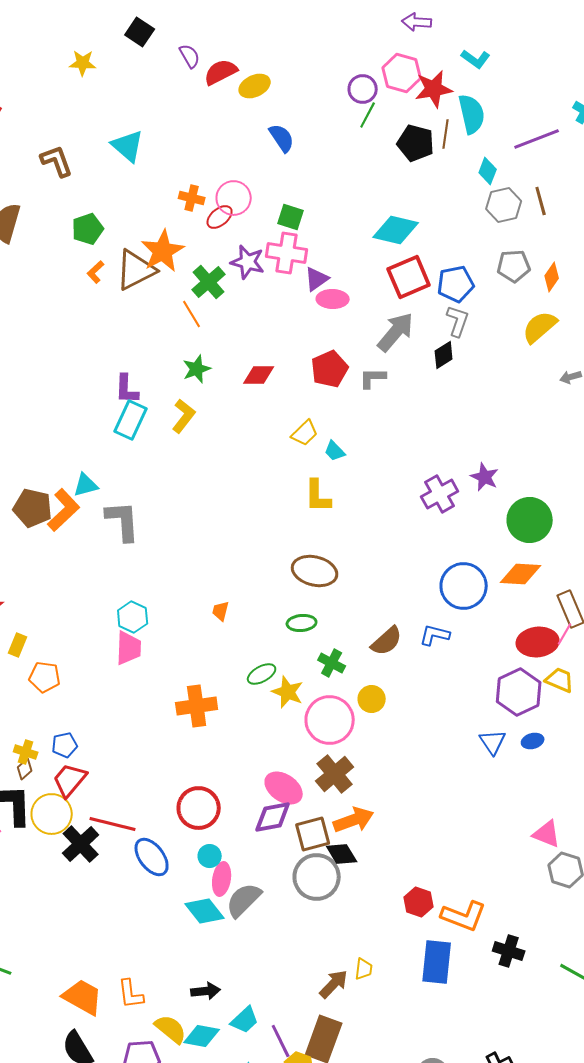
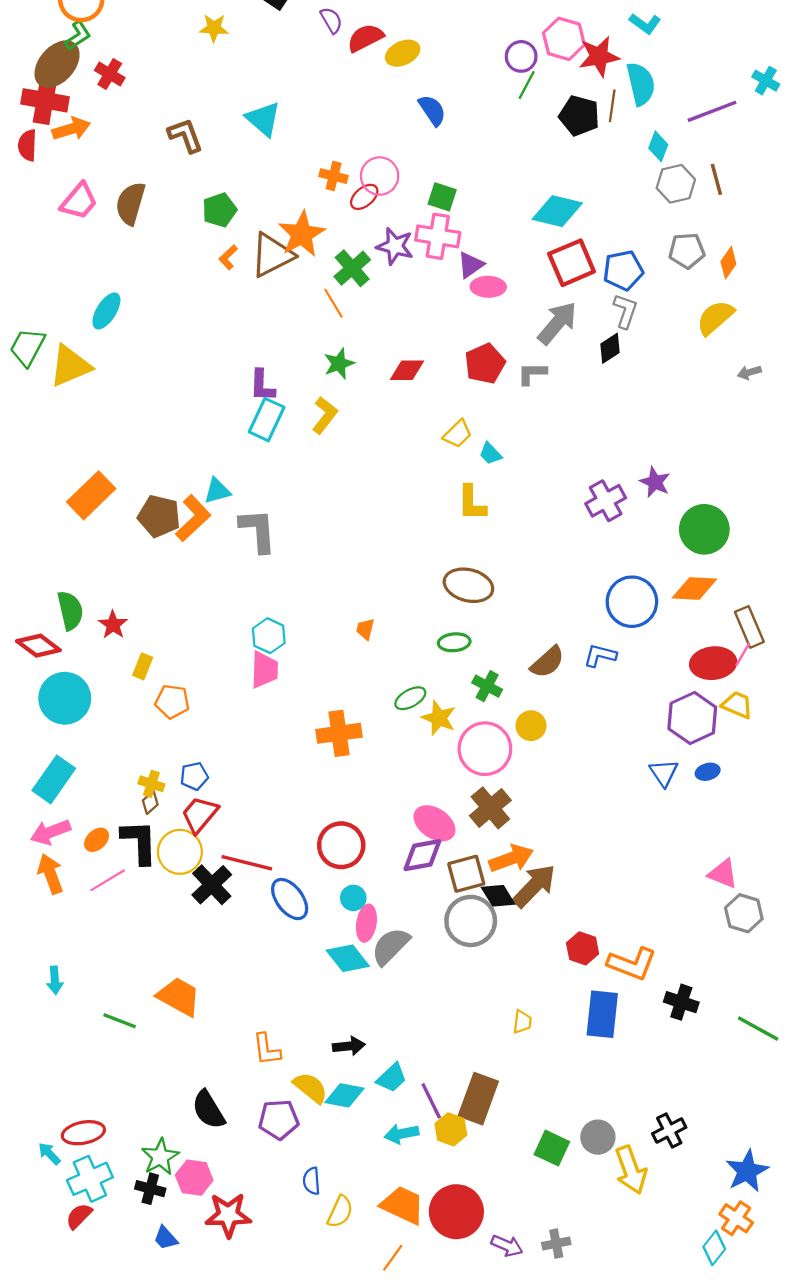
brown arrow: (334, 984) -> (534, 886), moved, size x1.4
orange trapezoid: (83, 997) -> (179, 997), moved

